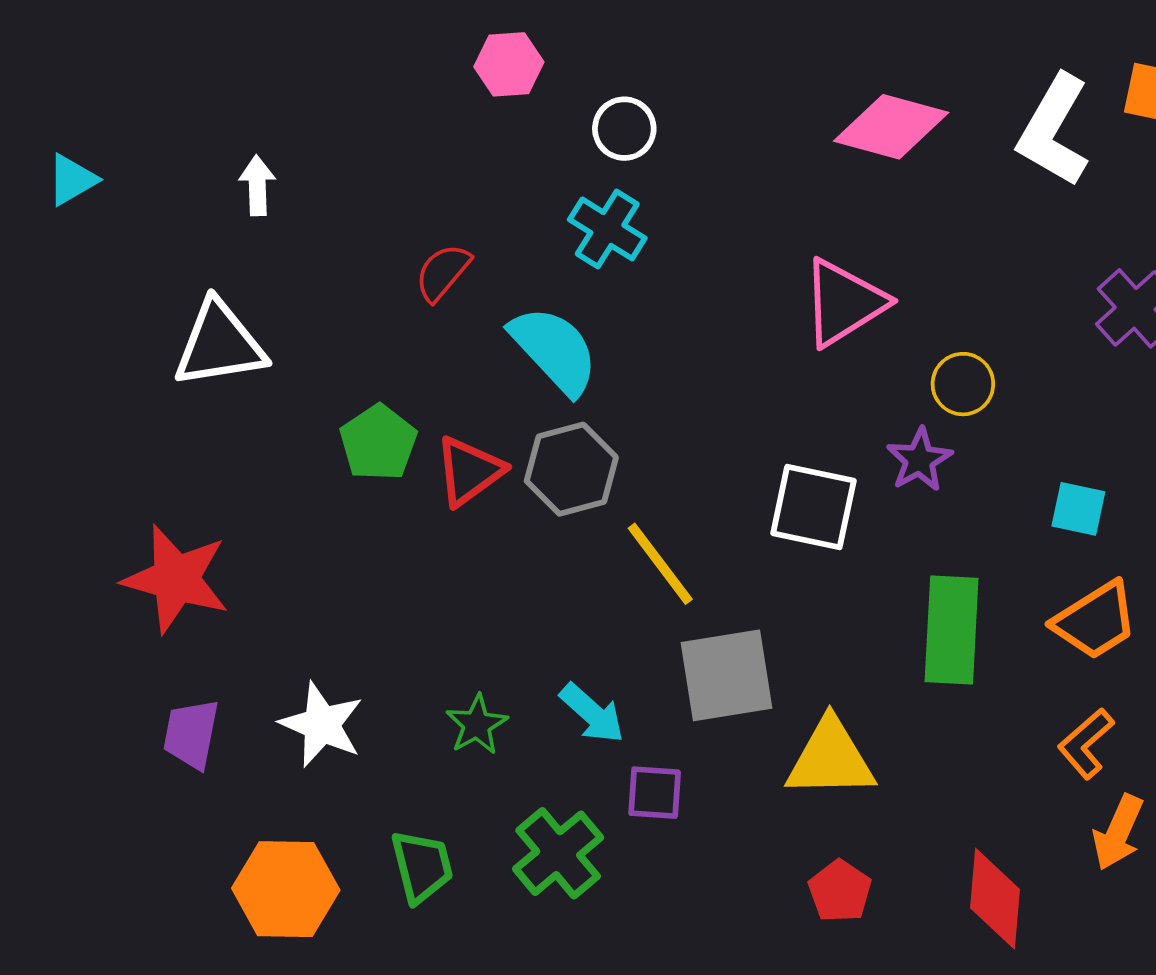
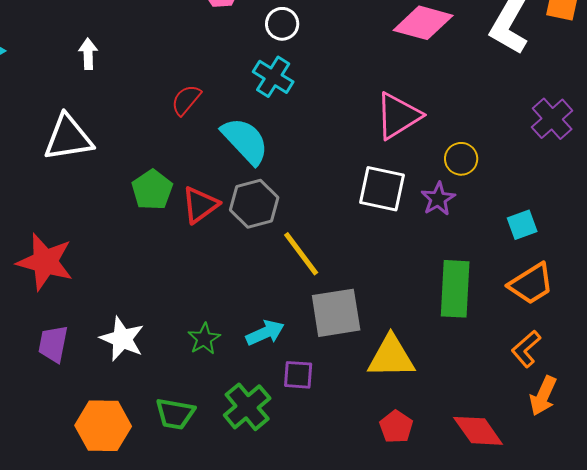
white square: (813, 507) -> (382, 189), moved
cyan square: (1078, 509) -> (522, 225), turned -32
cyan arrow: (592, 713) -> (265, 333), turned -66
green trapezoid: (422, 866) -> (175, 414), turned 114
red diamond: (995, 899) -> (478, 431), turned -40

